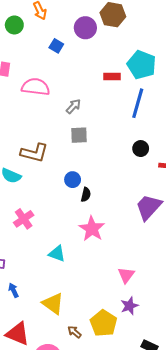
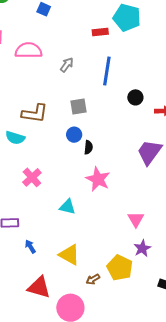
blue line: (138, 103) -> (107, 71), moved
gray square: (79, 135) -> (79, 107), moved
brown arrow: (74, 332) -> (93, 279), turned -64

